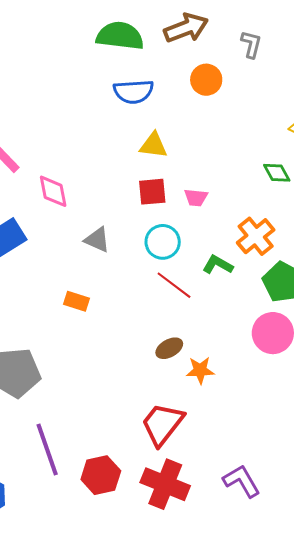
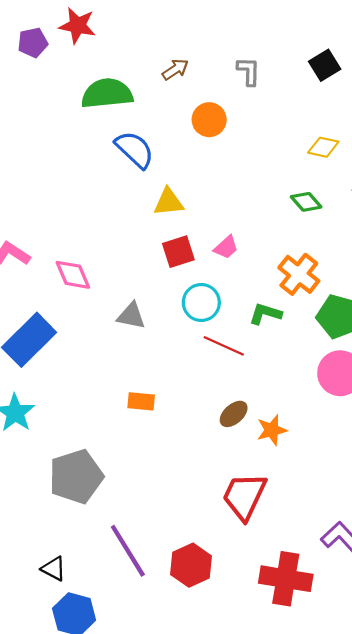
brown arrow: (186, 28) -> (175, 69), size x0.6
blue semicircle: (134, 92) -> (135, 150), turned -120
pink trapezoid: (196, 198) -> (226, 247), turned -35
orange rectangle: (76, 301) -> (141, 401), moved
red cross: (165, 484) -> (286, 579), moved

